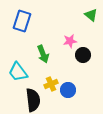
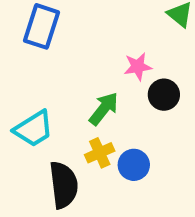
green arrow: (43, 54) -> (104, 109), moved, turned -120
cyan trapezoid: (18, 72) -> (34, 129), turned -85

